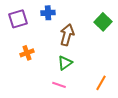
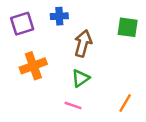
green square: (103, 22) -> (128, 27), turned -36
orange cross: (27, 53) -> (33, 66), size x1.5

